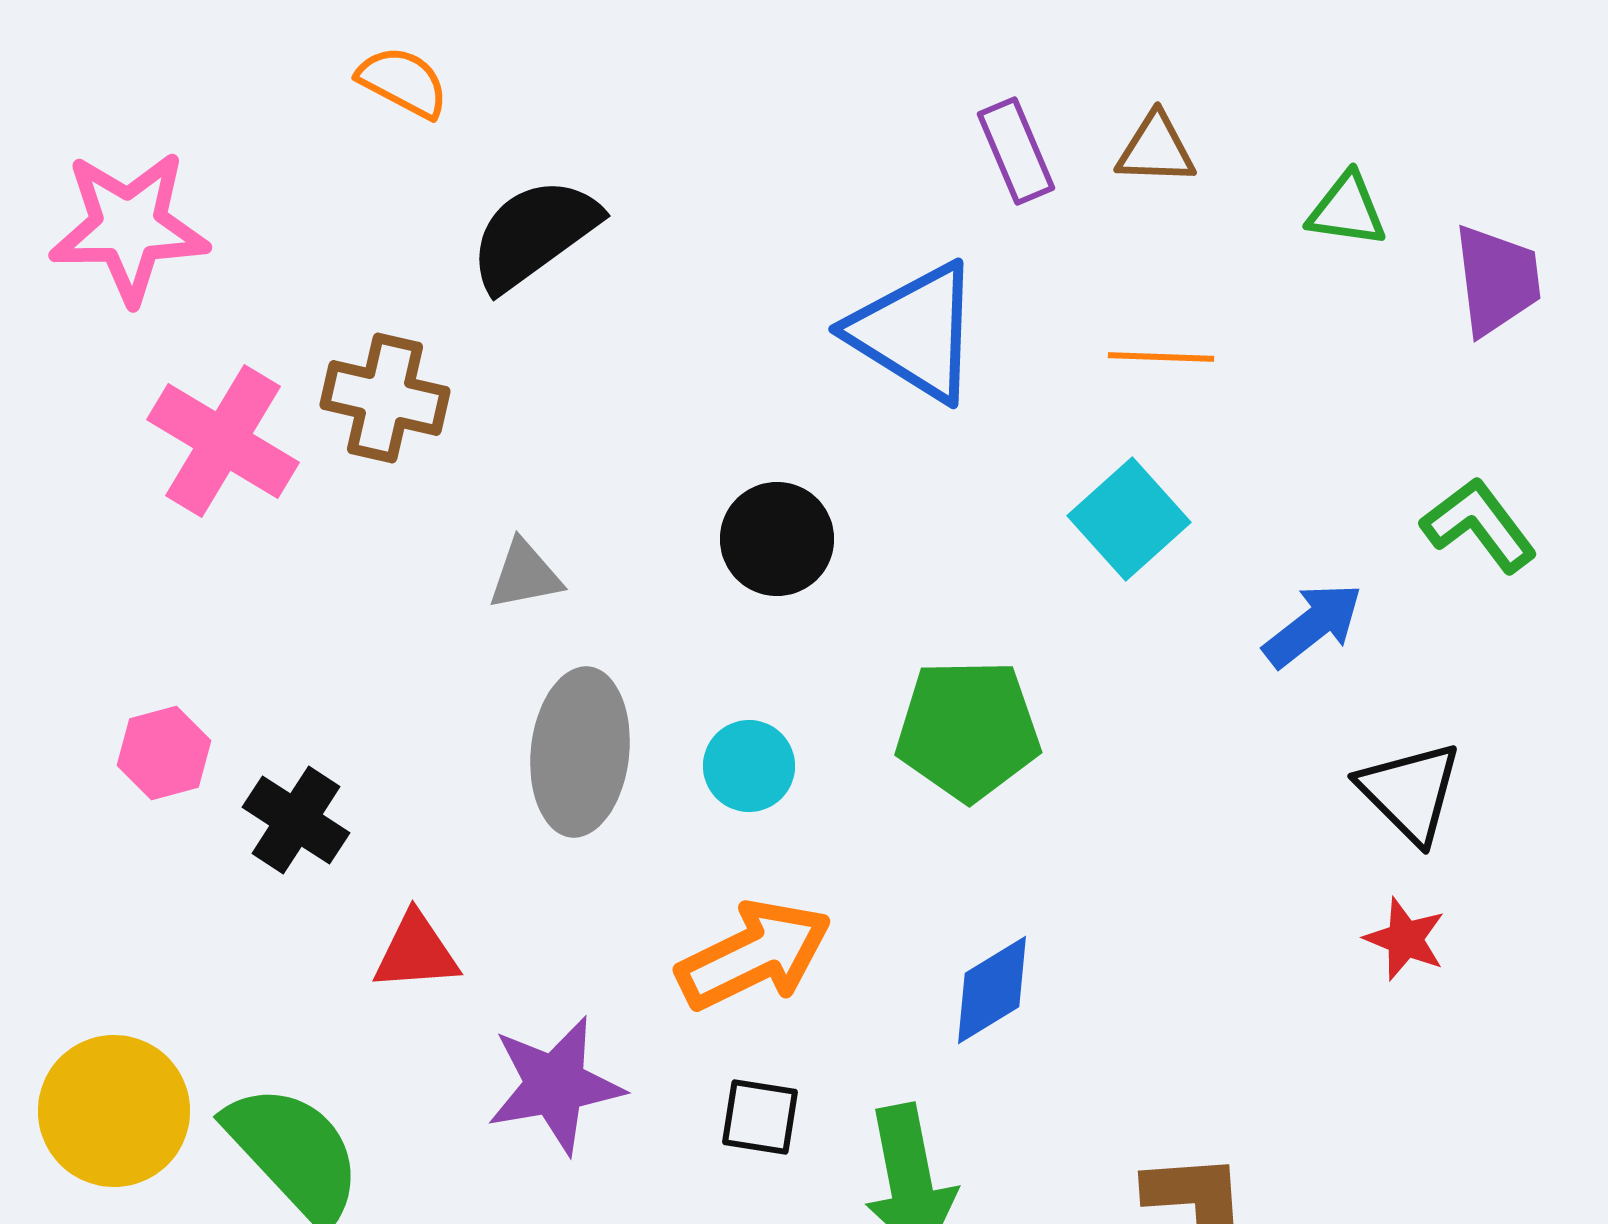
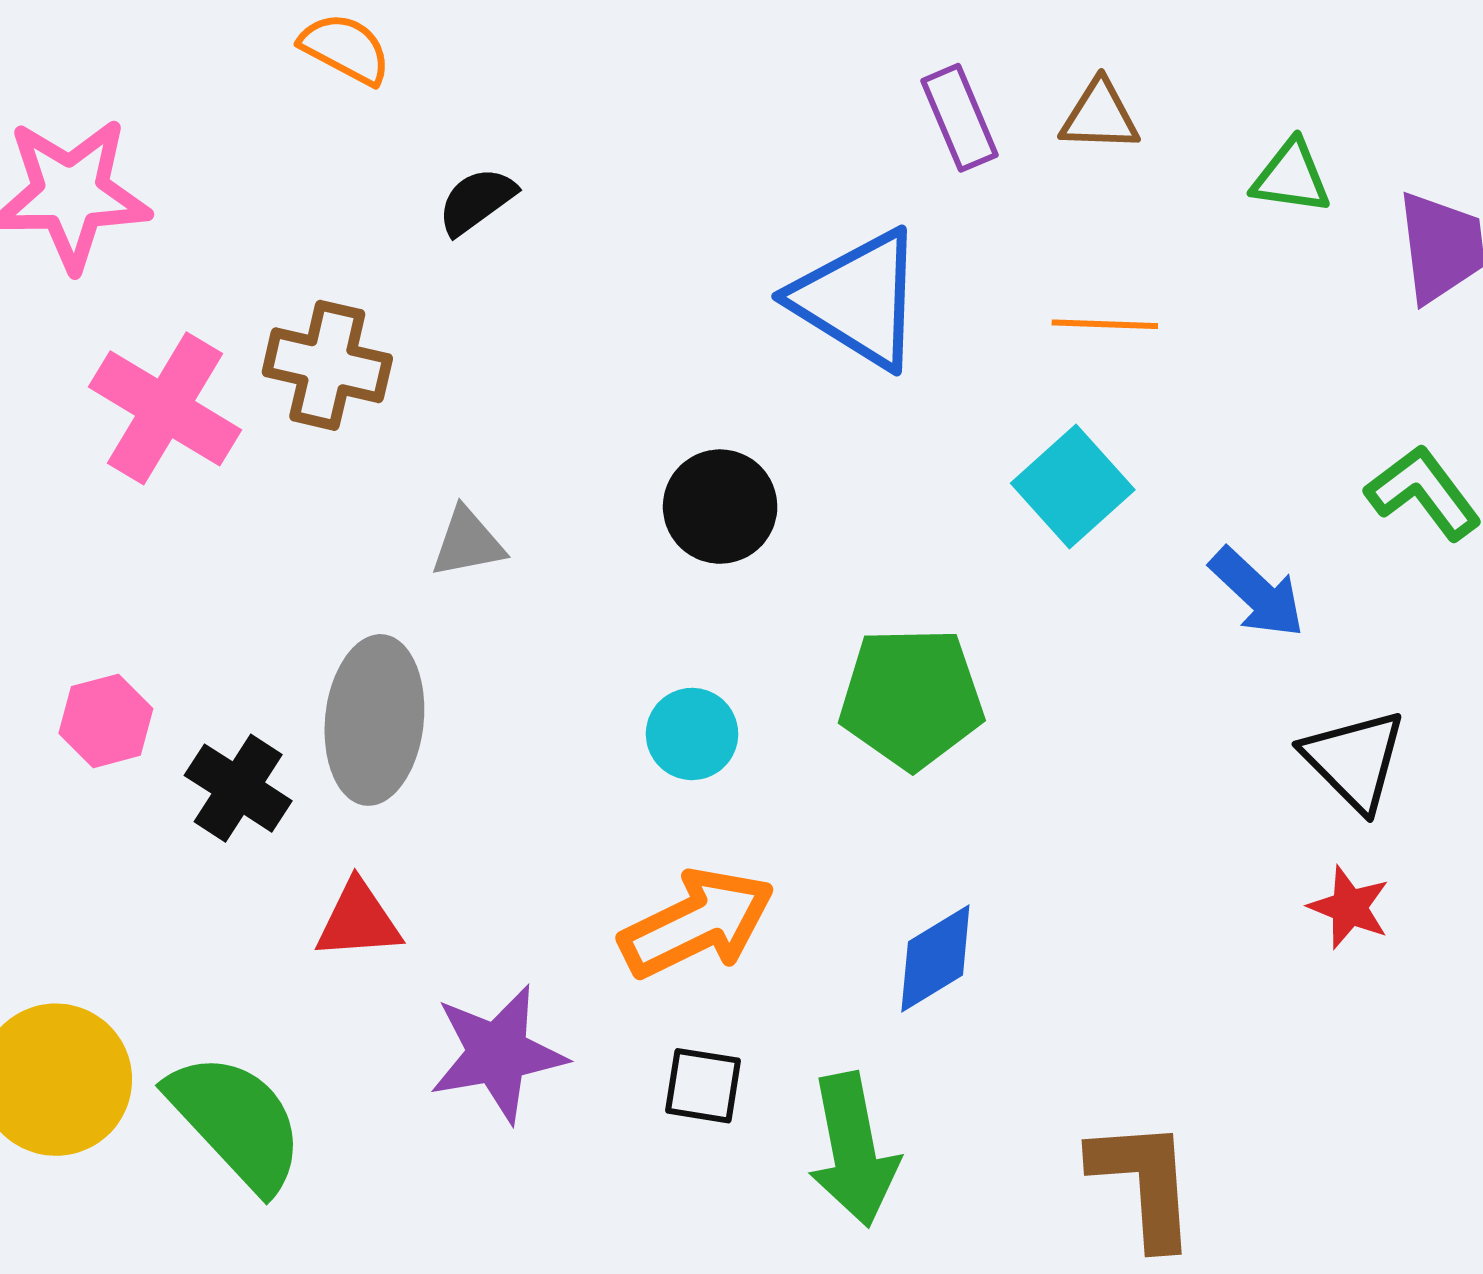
black semicircle: (534, 234) -> (477, 201), size x0.6
blue arrow: (1313, 625) -> (1257, 593), turned 81
gray ellipse: (580, 752) -> (374, 720), moved

